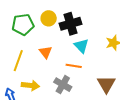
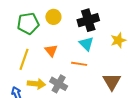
black cross: (71, 24) -> (88, 20), moved
gray cross: (63, 85) -> (59, 84), moved

